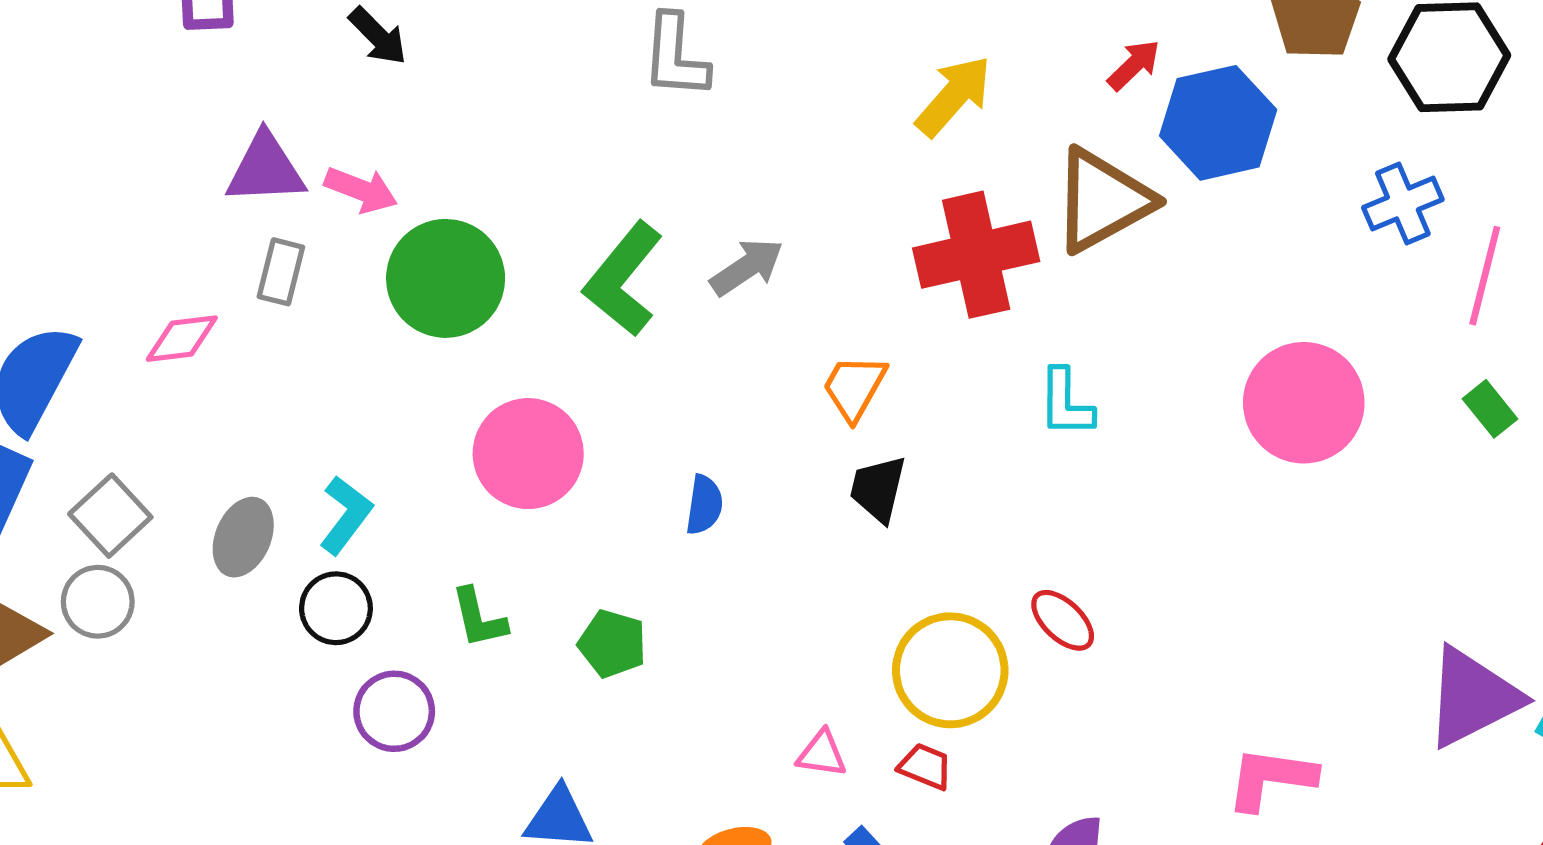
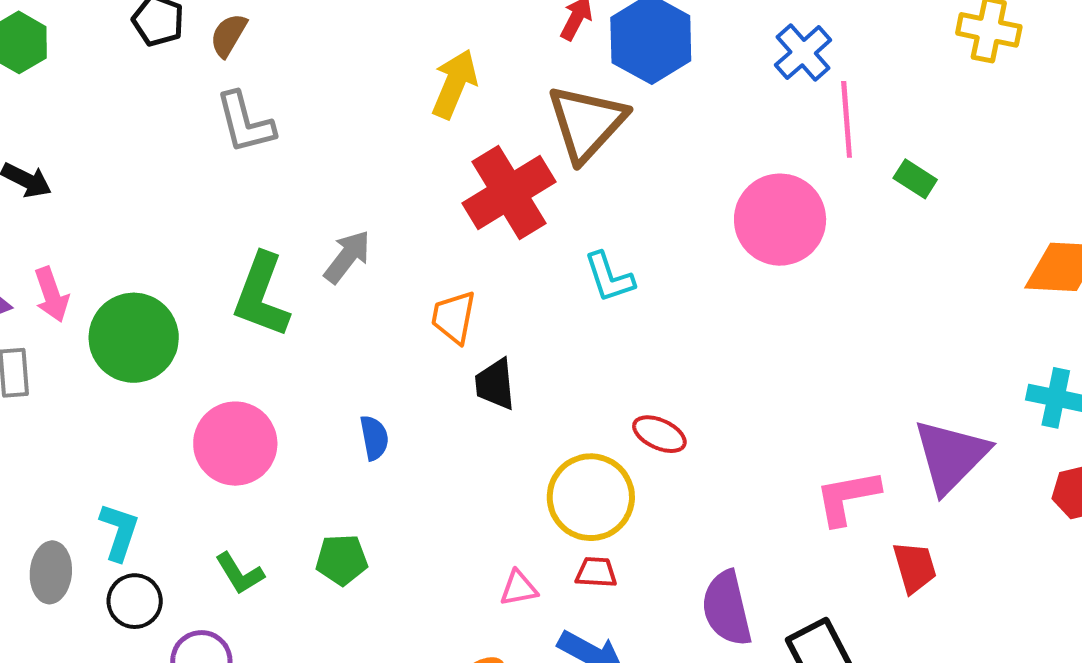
pink arrow: (361, 190) -> (51, 295), turned 68
pink line: (1485, 276) -> (847, 119), moved
purple triangle: (1473, 697) -> (951, 456), moved

